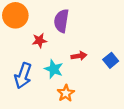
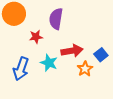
red arrow: (79, 56) -> (72, 51), size x1.5
orange star: (66, 93) -> (85, 69), moved

